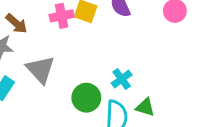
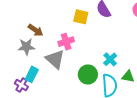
pink cross: (62, 16) -> (66, 42), moved

